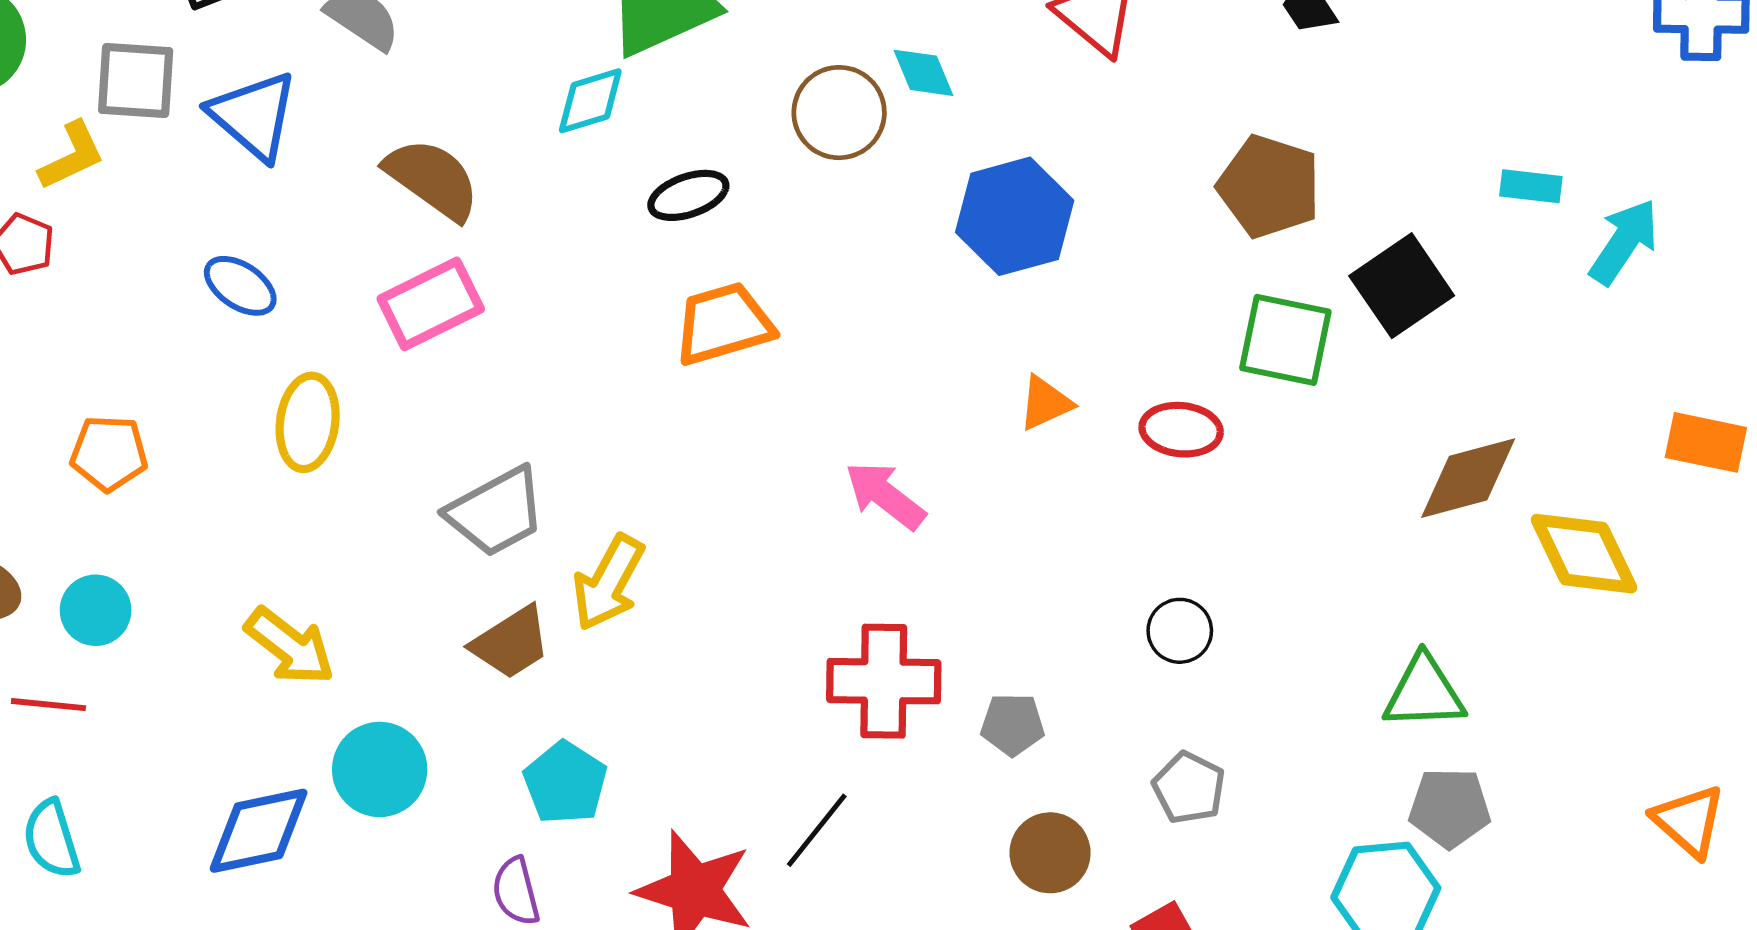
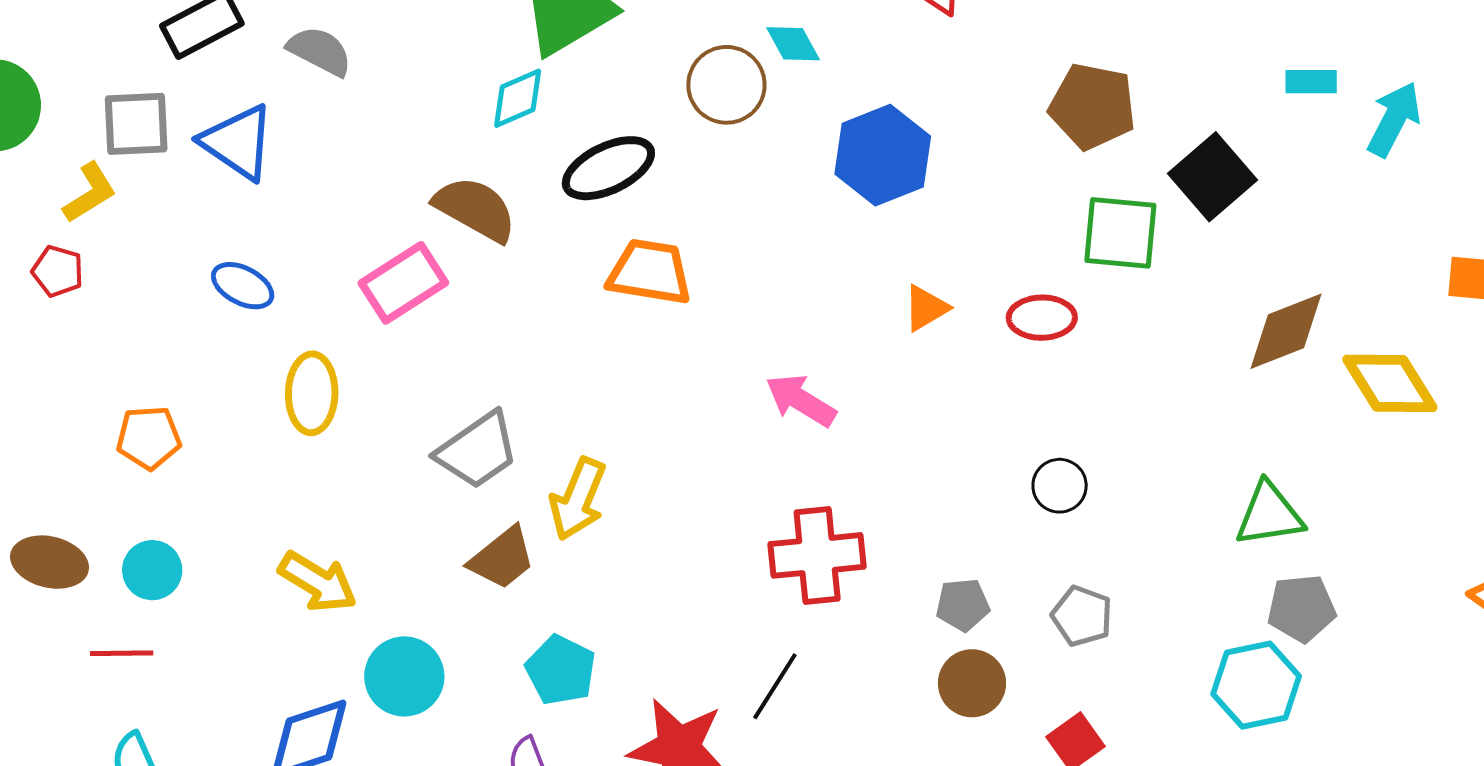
brown semicircle: (432, 179) -> (475, 209), moved
black ellipse: (688, 195) -> (608, 168), size x1.4
orange trapezoid: (724, 324) -> (650, 272), turned 32
gray pentagon: (1012, 724) -> (963, 605), moved

